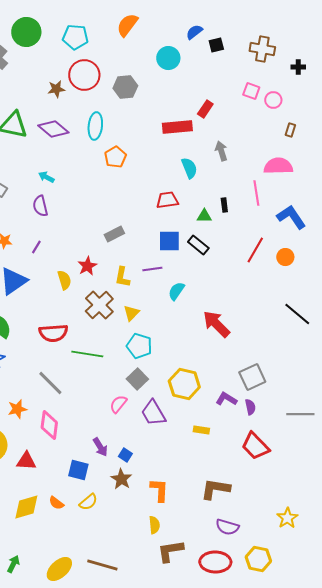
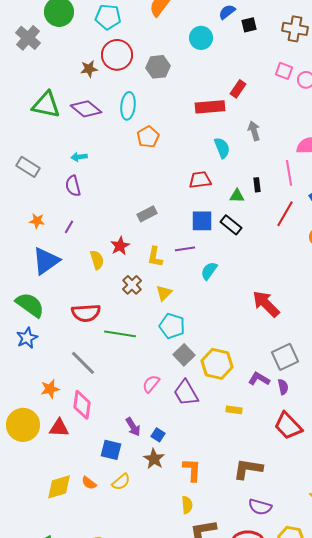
cyan arrow: (46, 177) -> (79, 157), turned -35
red line: (255, 250) -> (285, 214), moved
brown cross: (99, 305) -> (132, 285), size x0.7
red arrow: (216, 324) -> (266, 304), moved
gray square: (137, 379) -> (184, 355), moved
red triangle: (26, 461) -> (59, 428), moved

